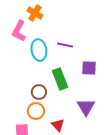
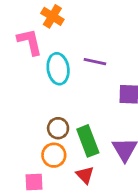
pink L-shape: (19, 31) -> (30, 42), turned 140
green rectangle: (60, 79) -> (88, 141), moved

